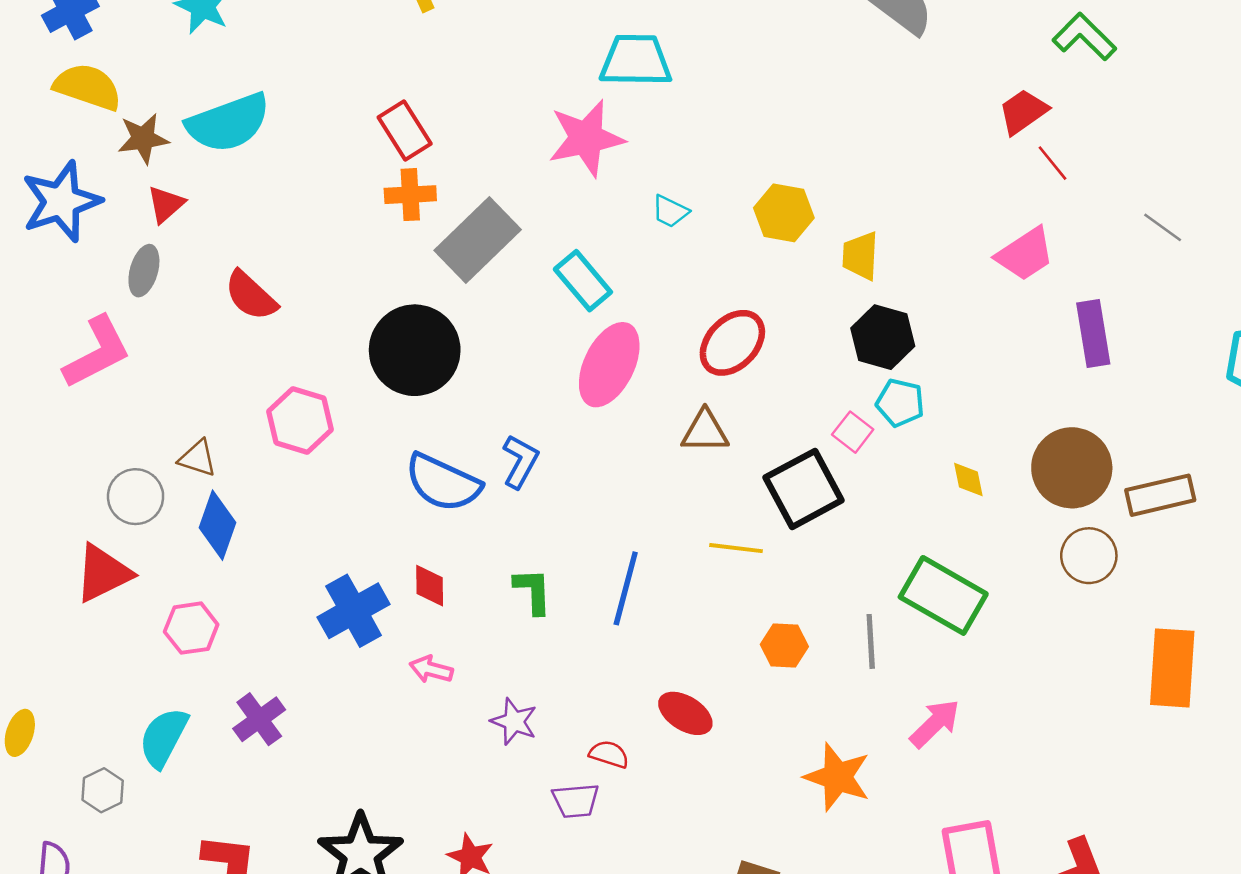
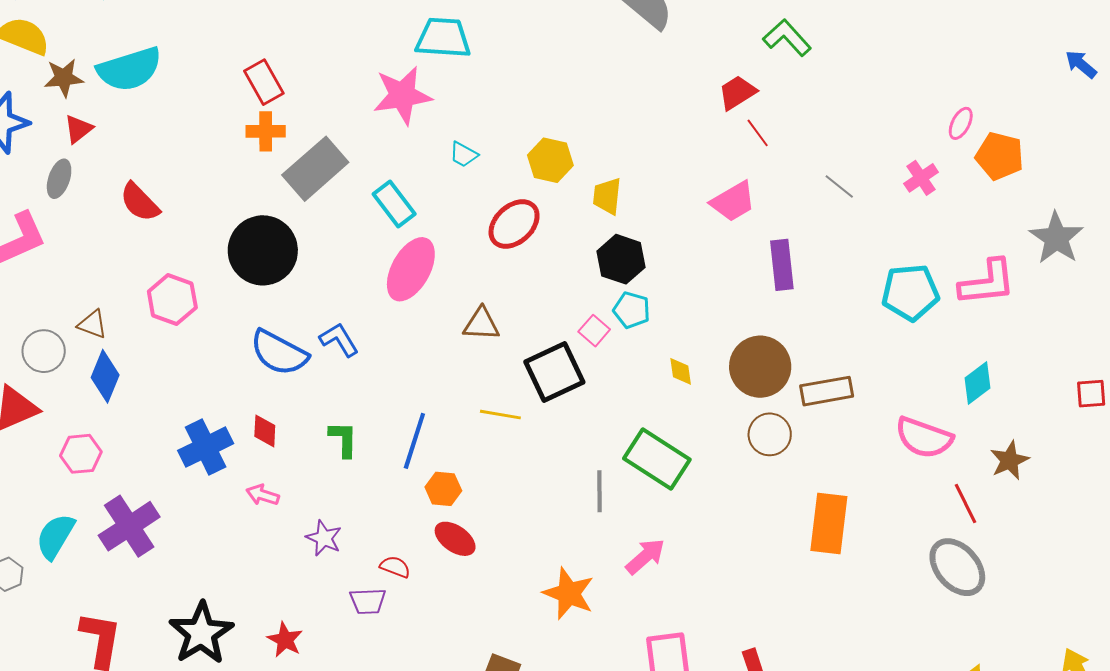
red ellipse: (732, 343) -> (514, 224), moved
blue L-shape: (520, 461) -> (339, 340), turned -63
orange hexagon: (784, 646) -> (443, 489), moved
purple cross: (259, 719) -> (129, 526), size x1.5

